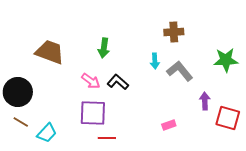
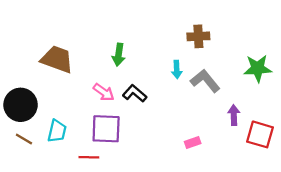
cyan trapezoid: (47, 133) -> (57, 131), moved, turned -30
red line: (107, 138) -> (89, 157), moved

